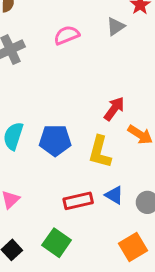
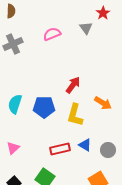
gray triangle: (116, 27) -> (86, 28), turned -32
red arrow: (114, 109) -> (73, 85), moved

